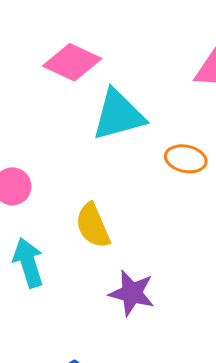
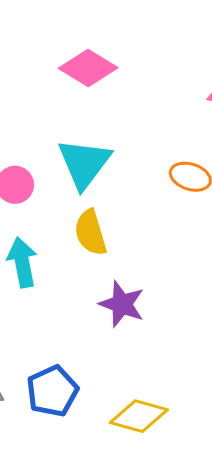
cyan triangle: (118, 115) -> (84, 163), moved, turned -44

